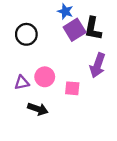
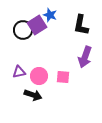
blue star: (65, 11) -> (50, 15), moved
purple square: (75, 30) -> (37, 25), moved
pink circle: (45, 77) -> (39, 76), moved

